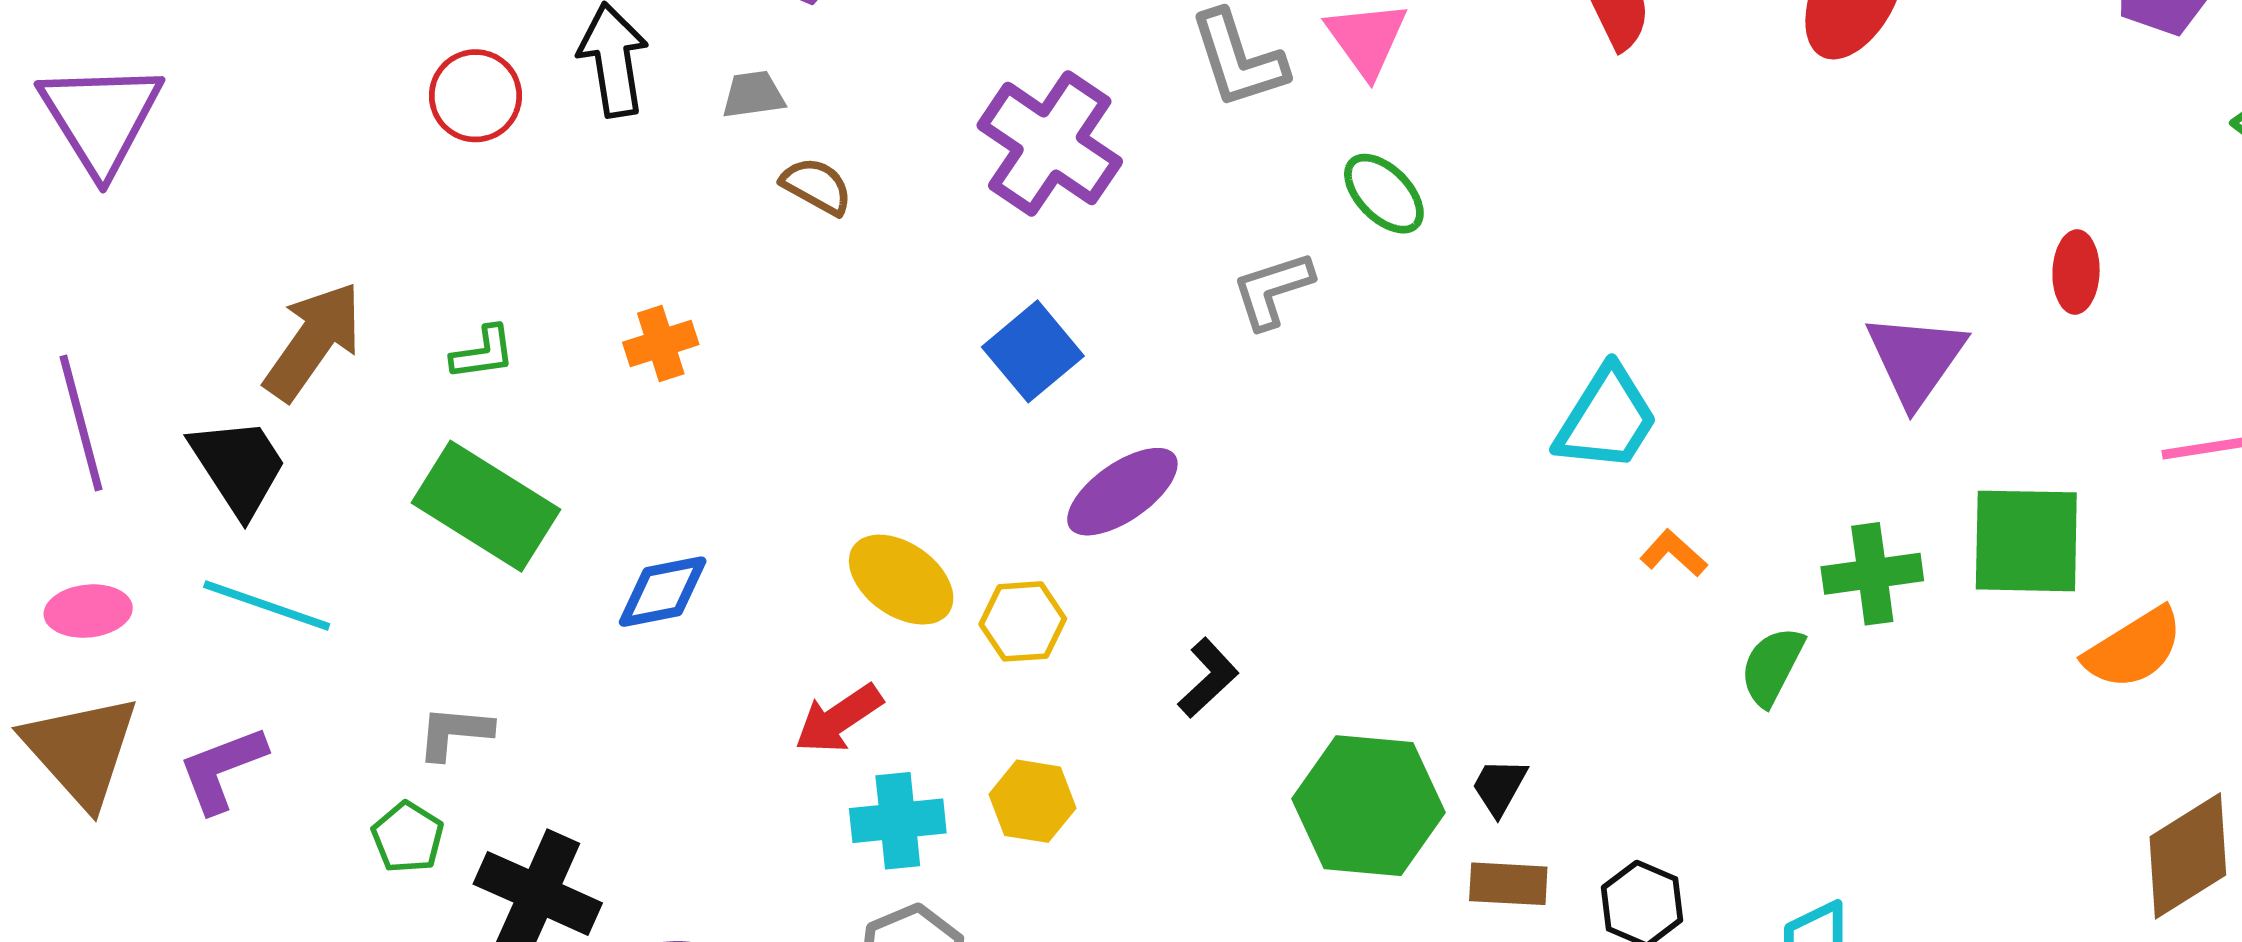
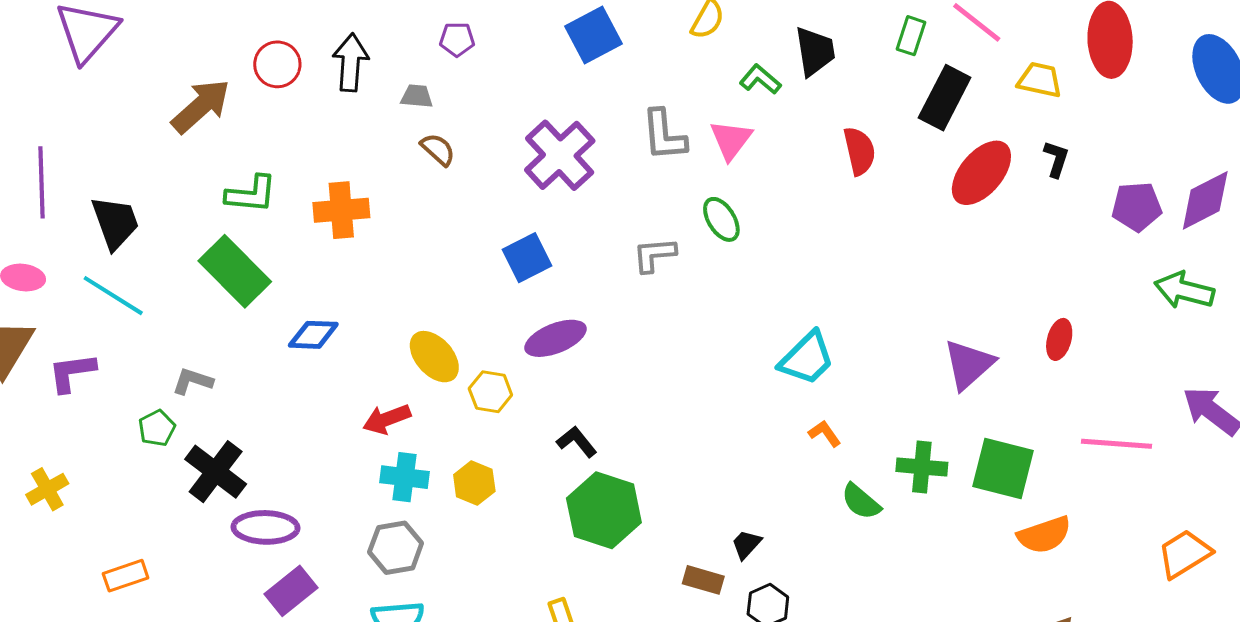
brown arrow: (313, 341) -> (201, 106), moved
orange cross: (661, 343) -> (341, 210), size x1.5
green L-shape: (483, 353) -> (251, 194), size x1.5
green semicircle: (1772, 666) -> (861, 502), turned -90
black L-shape: (1208, 678) -> (577, 442), turned -99
black trapezoid: (1499, 787) -> (746, 544), moved
green hexagon: (1368, 806) -> (604, 510), moved

